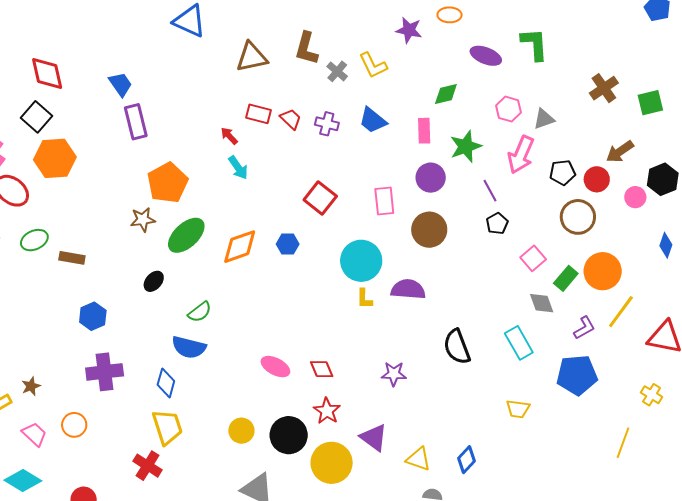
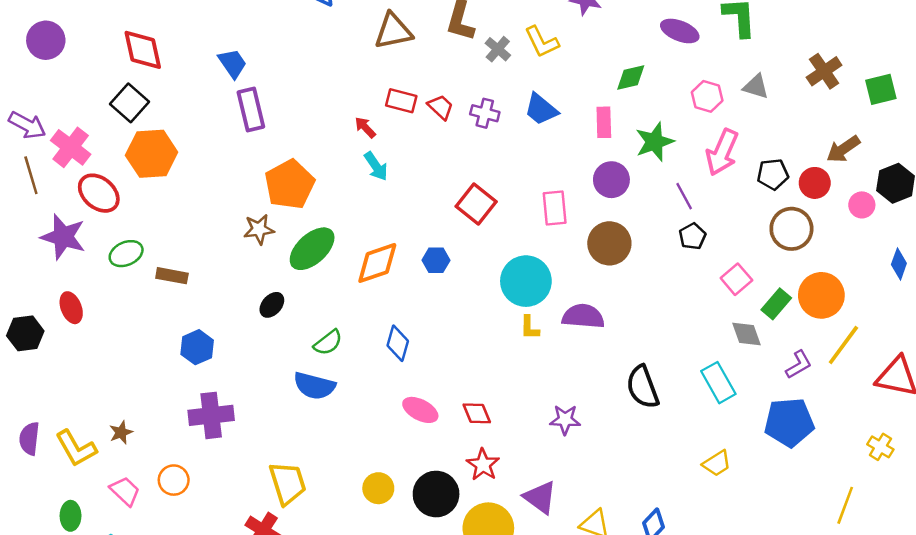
gray triangle: (544, 119) -> (756, 87), moved, turned 35
blue diamond: (166, 383) -> (398, 343), moved
yellow trapezoid: (518, 409) -> (717, 463), turned -40

